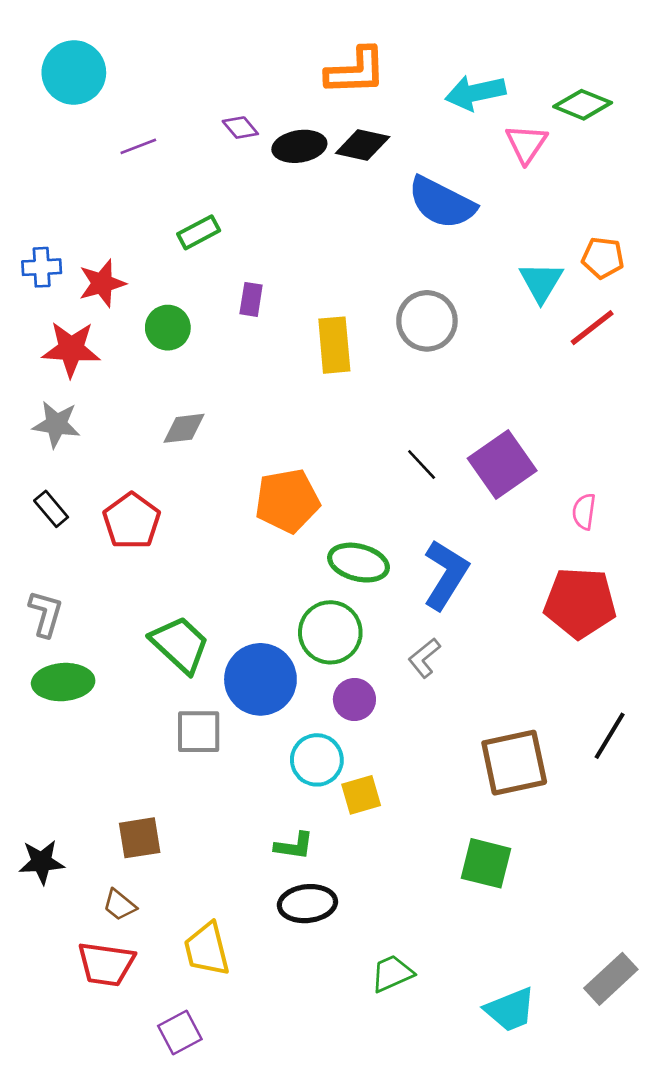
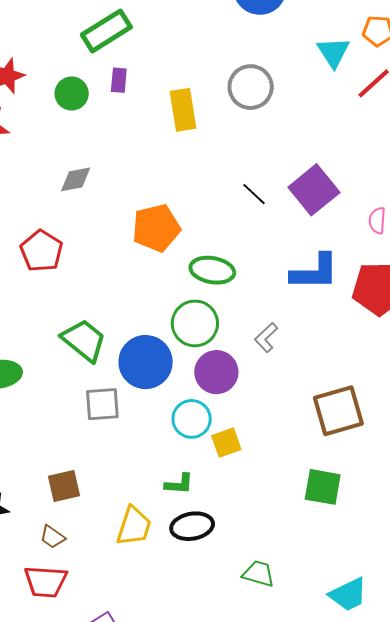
green rectangle: (199, 232) -> (106, 31), moved, size x1.6
green circle: (168, 328) -> (72, 94), moved
blue L-shape: (446, 575) -> (315, 272), moved, turned 62
purple circle: (354, 699) -> (216, 372), size x1.4
yellow trapezoid: (207, 949) -> (134, 526), moved, turned -144
green trapezoid: (392, 973) -> (259, 574), turned 44

